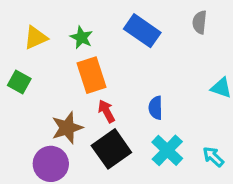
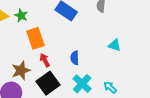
green star: (82, 37) -> (21, 16), moved

